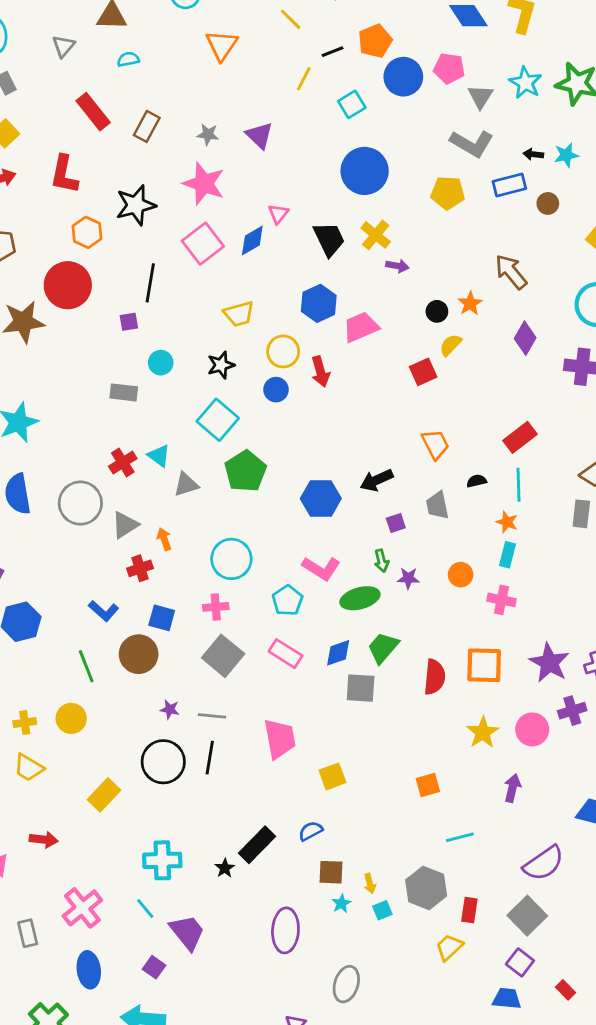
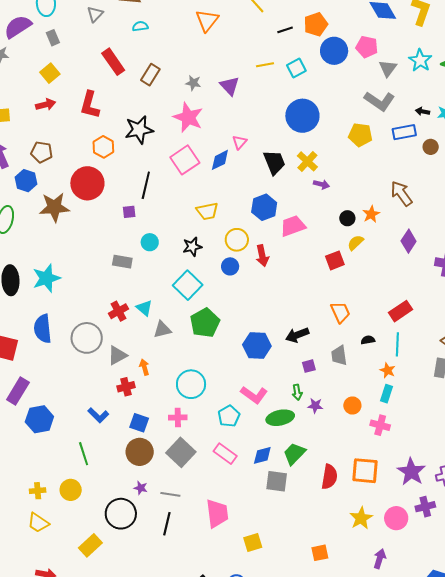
yellow line: (304, 79) -> (265, 65), moved, turned 48
brown circle: (139, 654) -> (140, 452), moved
black circle: (163, 762) -> (121, 514), moved

